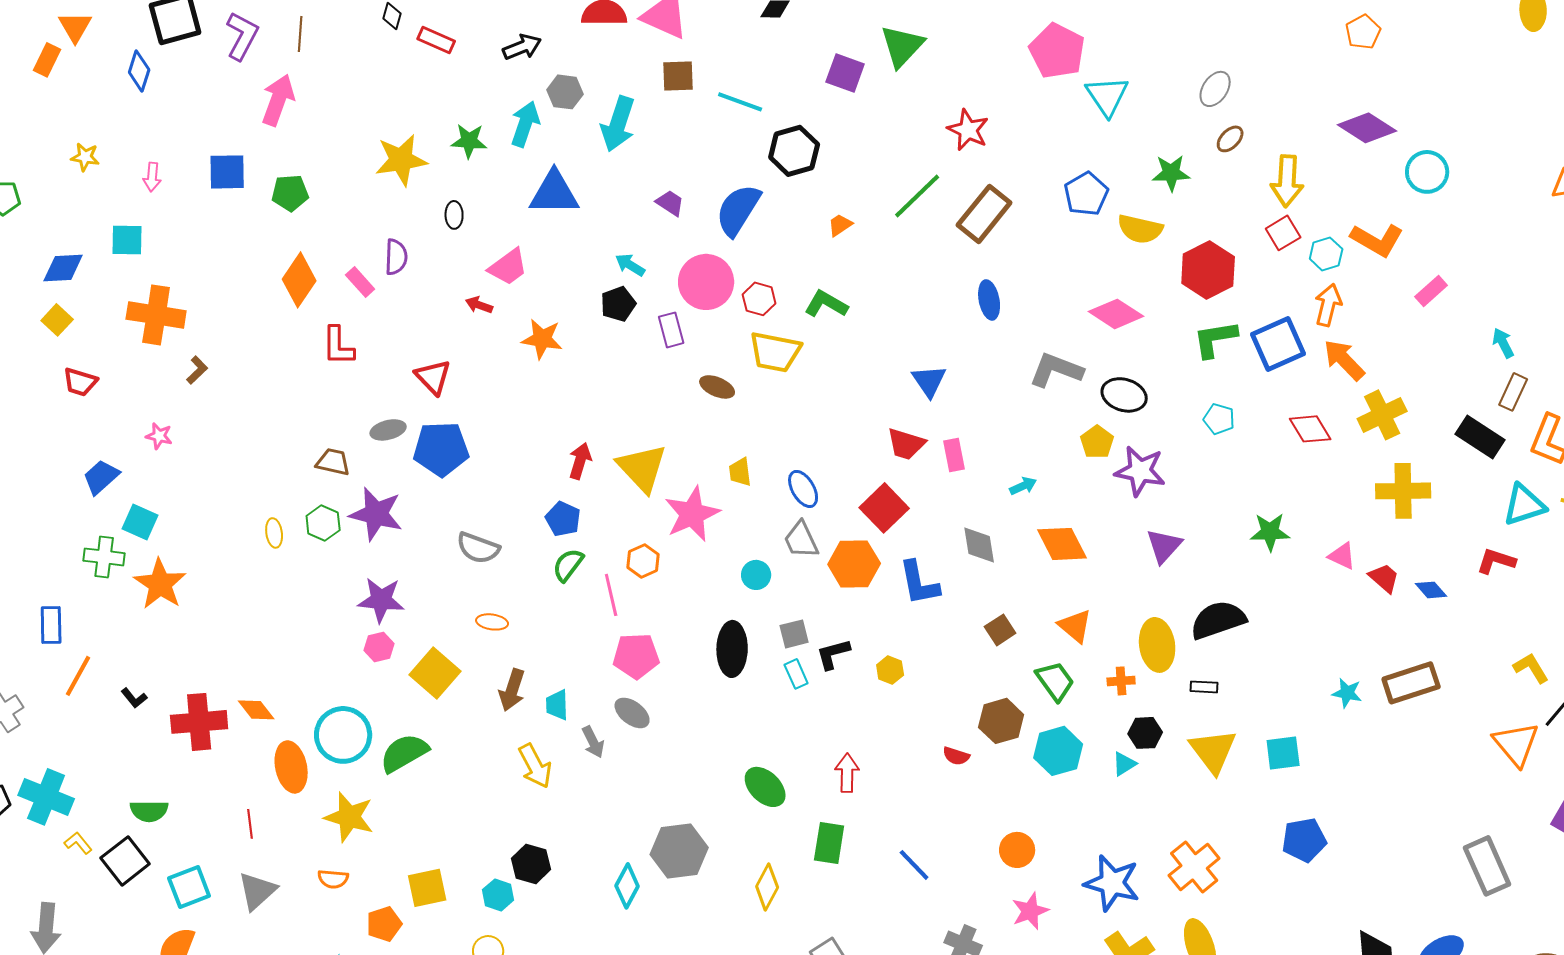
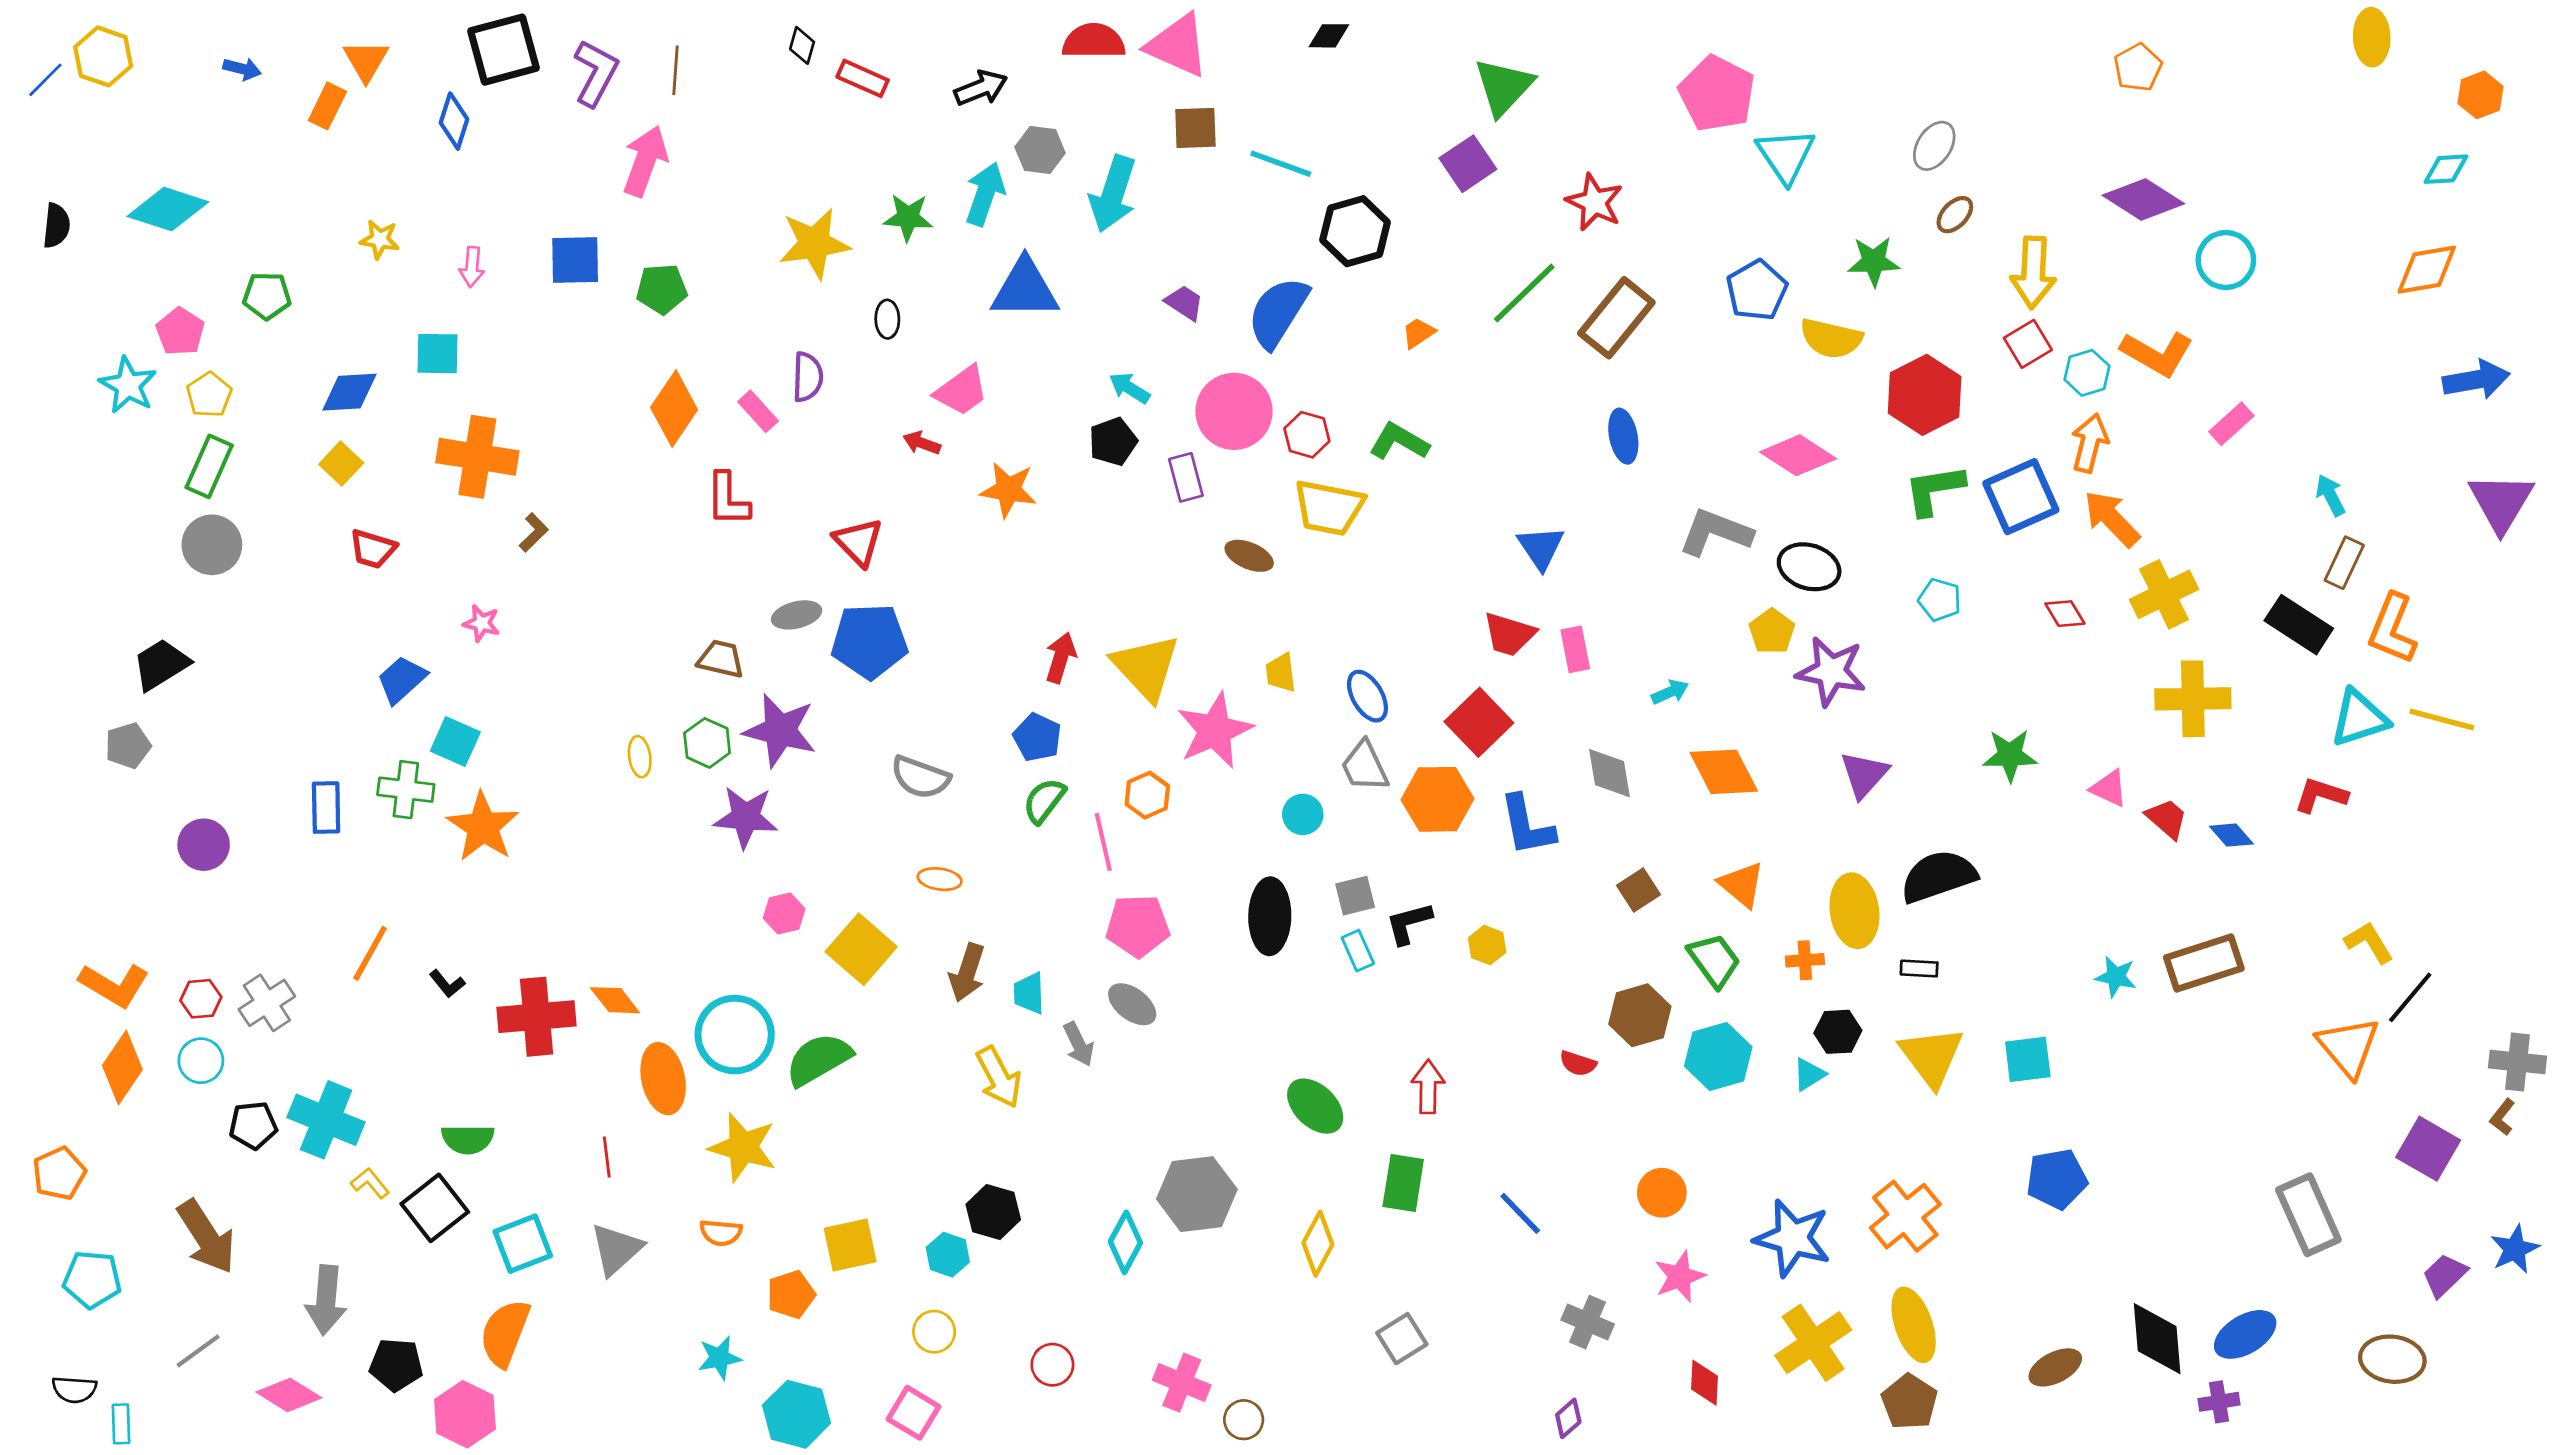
purple square: (845, 73) -> (1468, 164), moved, turned 36
red diamond: (1310, 429) -> (2065, 614), size x0.7
purple star: (381, 600) -> (746, 817), moved
blue rectangle: (51, 625) -> (326, 808), moved

